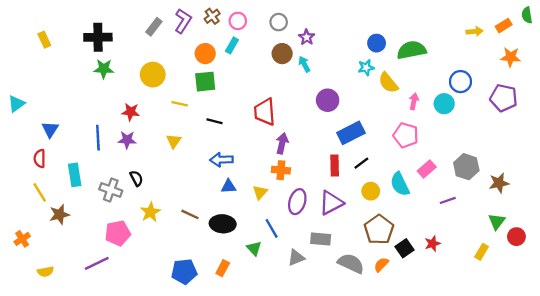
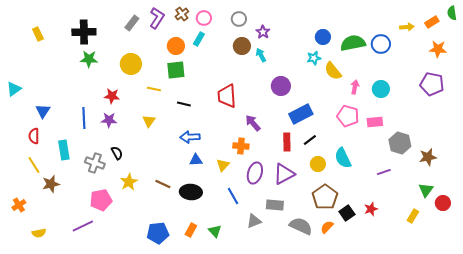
blue circle: (460, 82) -> (381, 44), moved
purple arrow: (282, 143) -> (253, 123), moved, turned -54
pink rectangle: (427, 169) -> (375, 122), moved, turned 35
green triangle: (254, 248) -> (215, 231), moved

